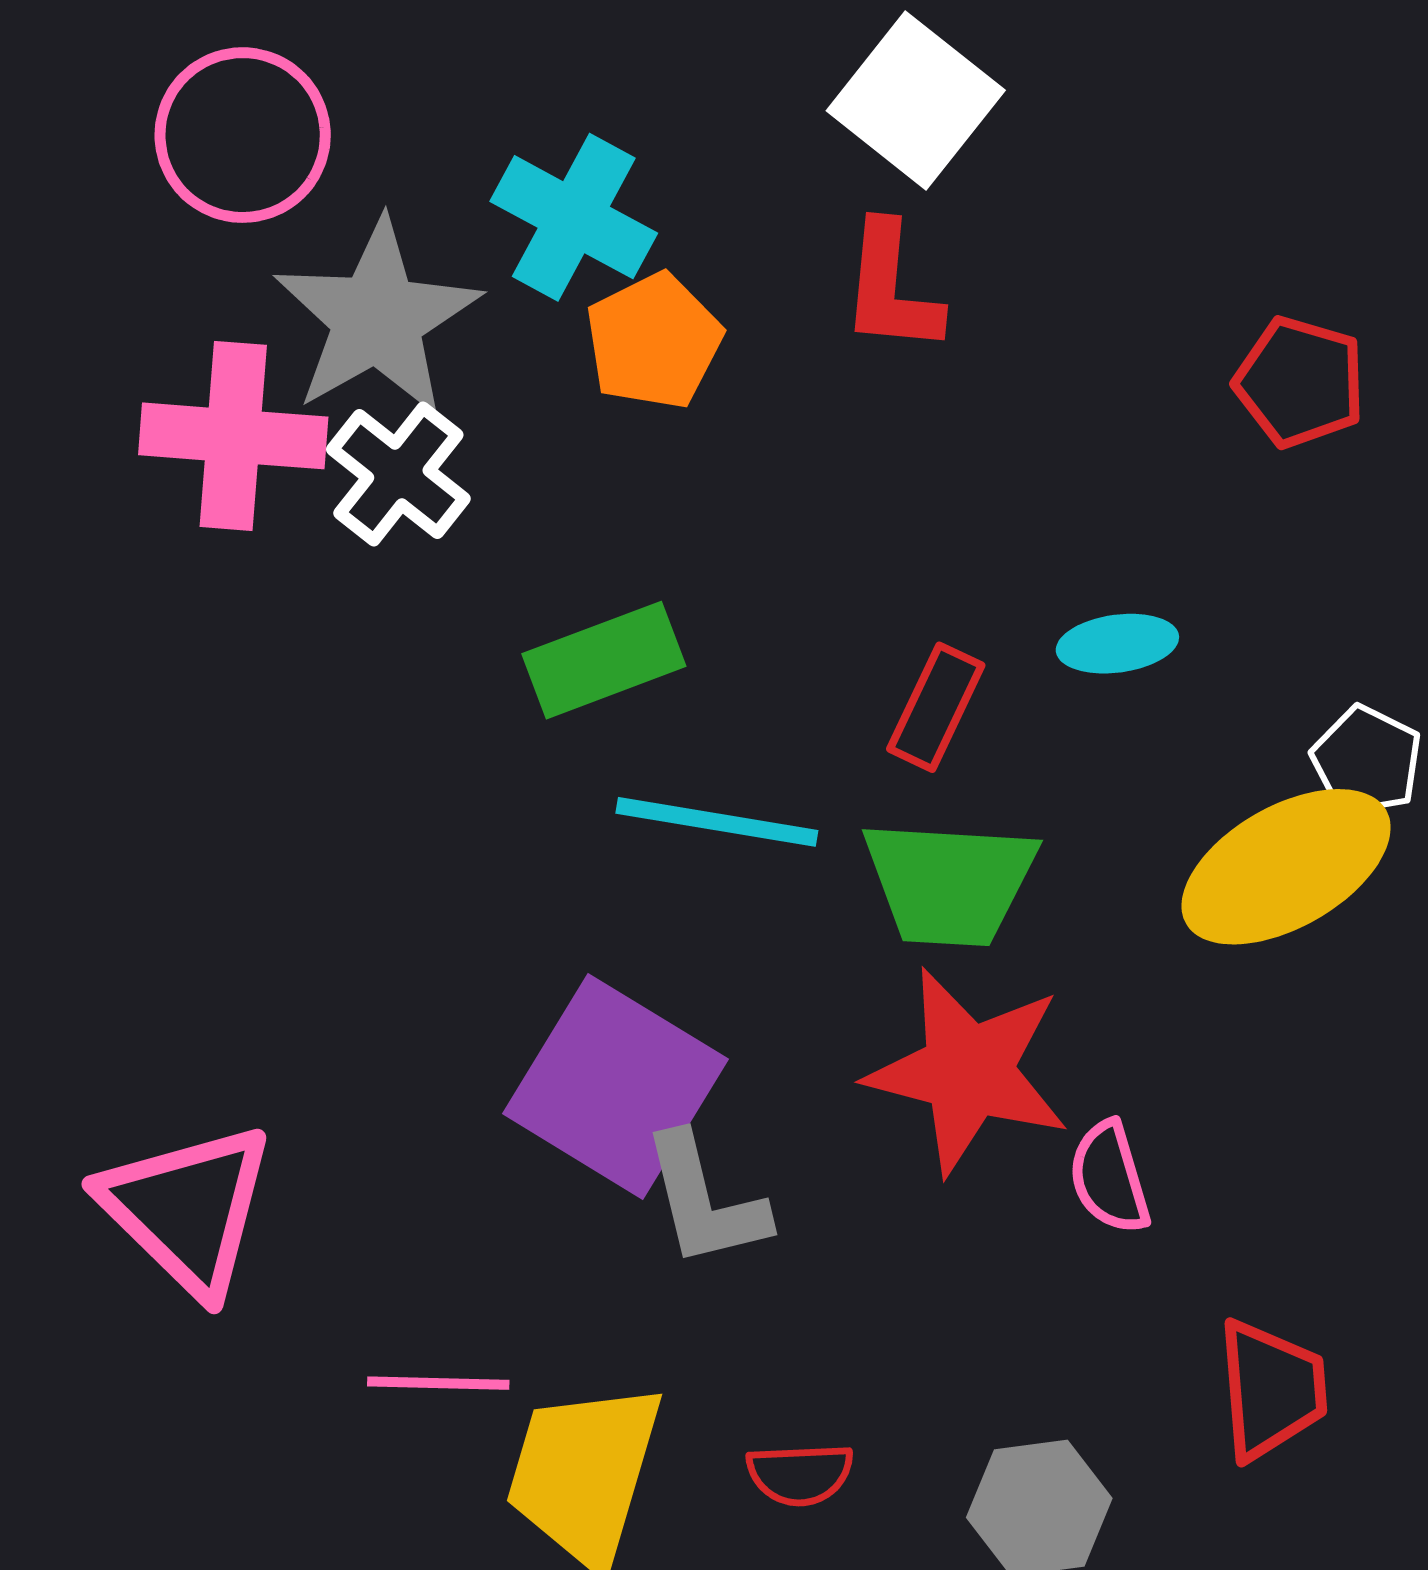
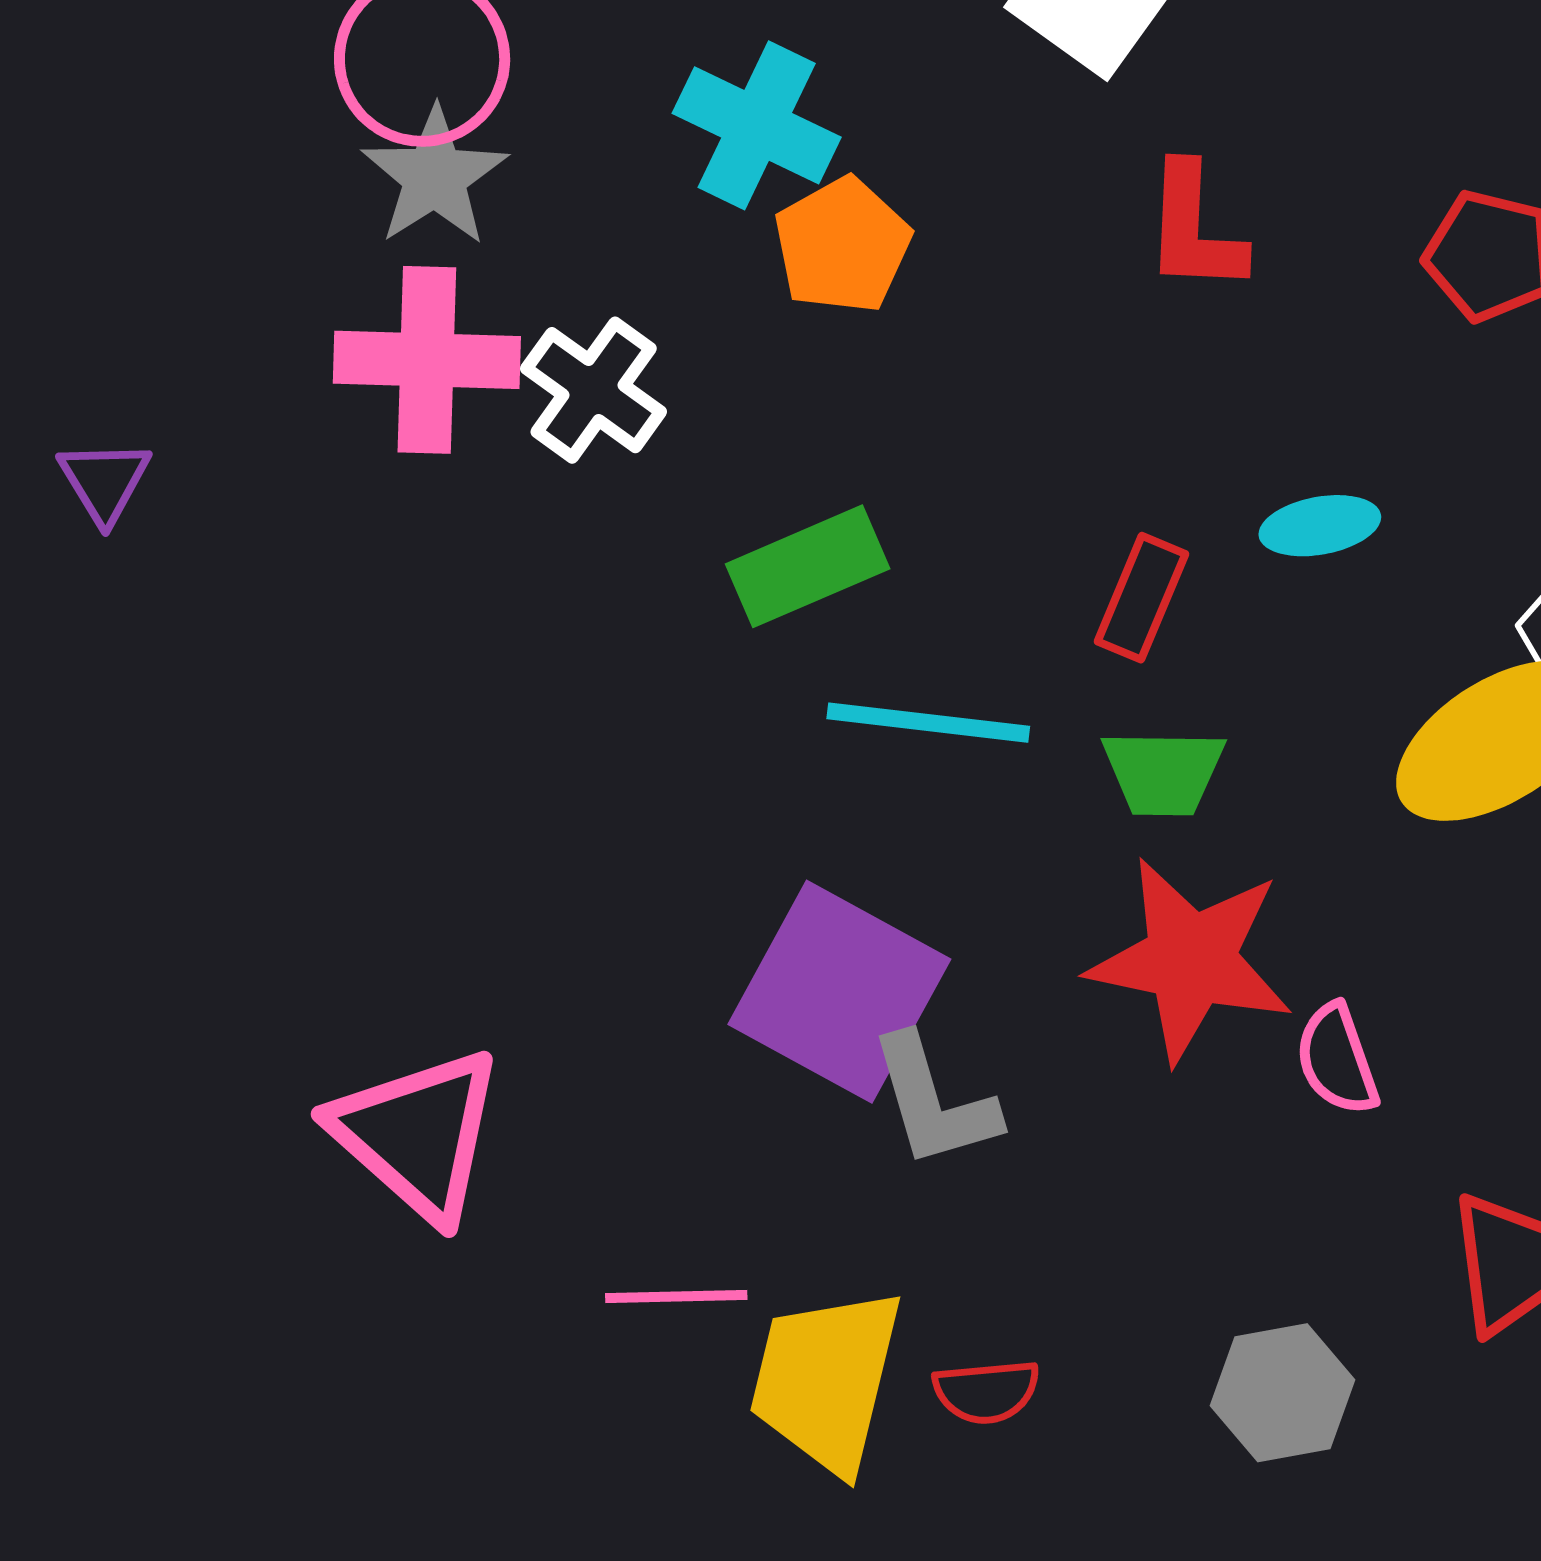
red L-shape: (891, 288) -> (1194, 228), moved
gray star: (377, 318) -> (435, 177), moved, size x0.7
green trapezoid: (950, 883) -> (1163, 772), size x0.7
red semicircle: (800, 1474) -> (986, 1391), moved

